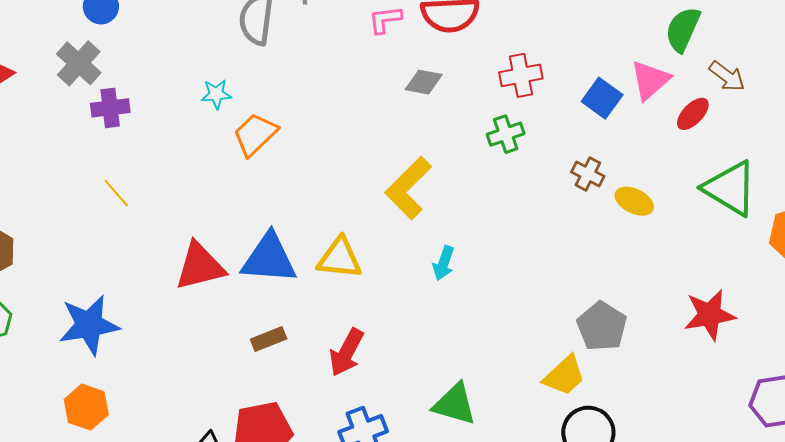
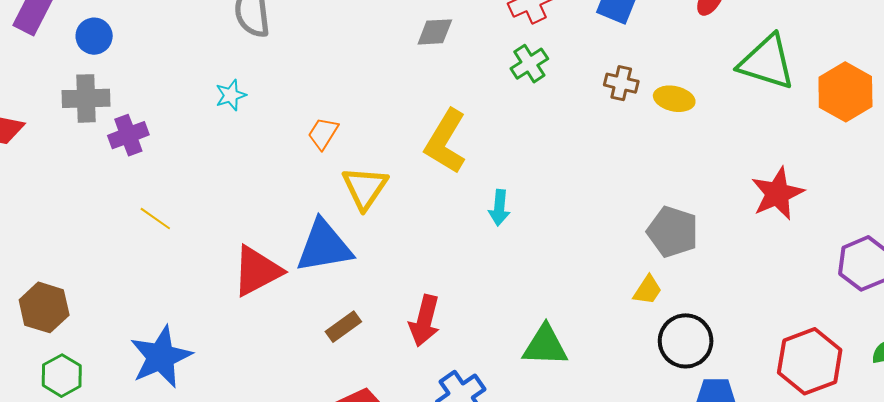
gray cross: (79, 63) -> (86, 98), turned -30
orange trapezoid: (255, 134) -> (323, 133), moved, size x0.7
yellow triangle: (340, 258) -> (365, 188), moved, turned -48
yellow trapezoid: (564, 376) -> (648, 290), size x0.7

